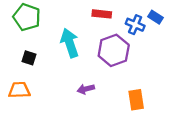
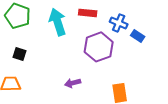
blue rectangle: (155, 17) -> (138, 36), moved
cyan arrow: (70, 43) -> (58, 22), moved

